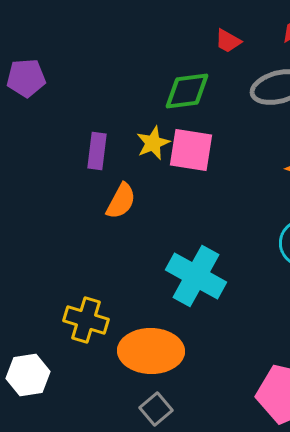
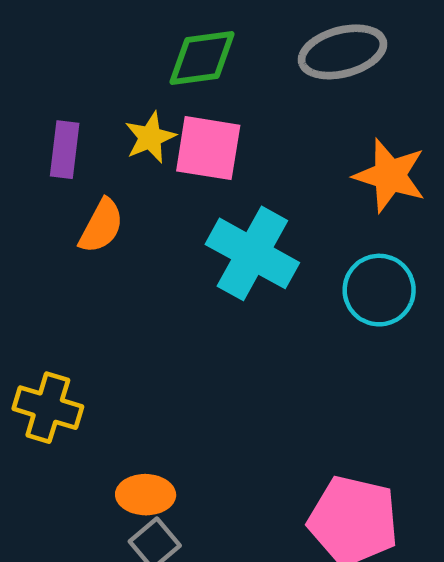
cyan cross: (196, 276) -> (252, 253), moved
orange ellipse: (151, 351) -> (146, 495), moved, size x0.6

